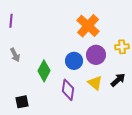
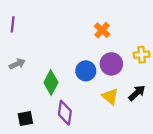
orange cross: (88, 26) -> (102, 30), size x0.6
gray arrow: (15, 55) -> (17, 64), turned -88
purple diamond: (68, 90) -> (65, 113), moved

